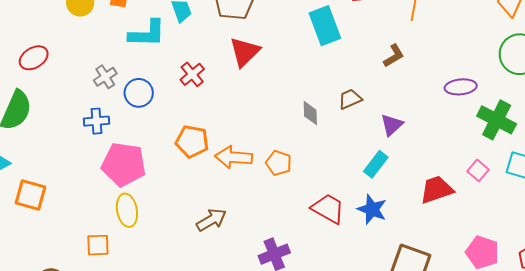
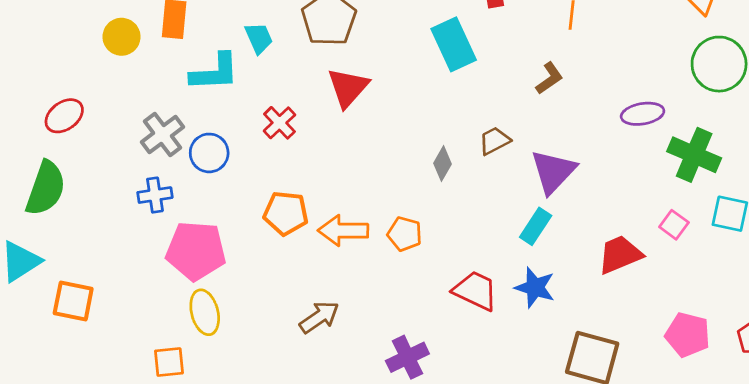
gray cross: (105, 77) -> (163, 135), size x1.4
gray diamond: (310, 113) -> (442, 164), turned 35
purple triangle: (392, 125) -> (553, 172), size x1.5

